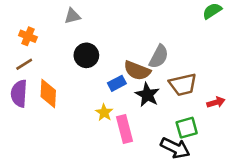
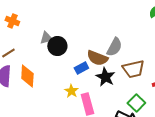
gray triangle: (72, 16) -> (46, 38), moved
orange cross: (28, 36) -> (12, 21), moved
green square: (187, 128) -> (136, 103), turned -30

